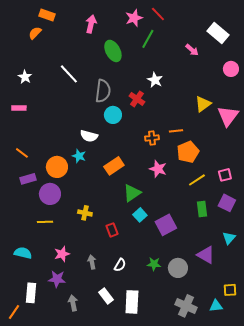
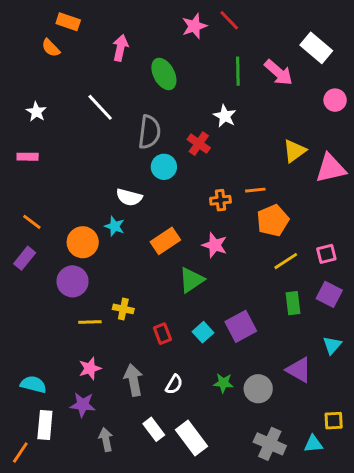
pink arrow: (91, 24) -> (120, 48), moved
orange semicircle: (35, 33) -> (51, 48), turned -88
green line: (148, 39) -> (238, 71), moved, turned -30
pink arrow: (192, 50) -> (278, 73), size x1.5
pink triangle: (228, 116) -> (331, 168), turned 40
pink star: (158, 169) -> (215, 245), moved
purple rectangle: (28, 179) -> (25, 258), moved, turned -35
cyan square: (140, 215) -> (203, 332), moved
yellow line: (45, 222) -> (90, 322), moved
cyan semicircle: (23, 253) -> (33, 384), moved
gray arrow: (92, 262) -> (133, 380), size x1.5
white rectangle: (132, 302) -> (191, 438), turned -40

